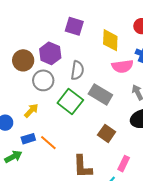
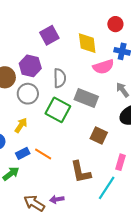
purple square: (74, 26) -> (49, 35), turned -36

